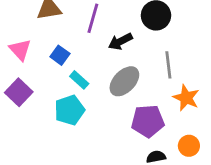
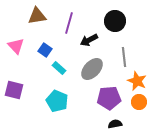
purple square: (19, 92) -> (14, 90), moved, turned -30
cyan pentagon: (70, 110) -> (57, 101), moved, turned -30
orange circle: (189, 146) -> (139, 102), moved

